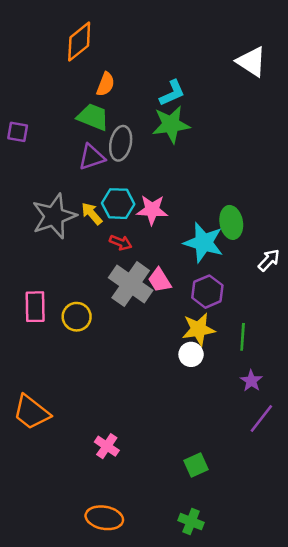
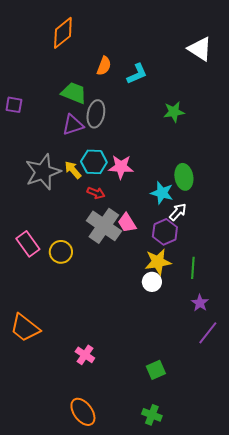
orange semicircle: (106, 84) -> (104, 66), moved
green star: (171, 124) -> (174, 112), moved, size x0.7
cyan star: (204, 243) -> (162, 193), size x0.7
white arrow: (269, 260) -> (178, 212), moved
pink rectangle: (35, 307) -> (28, 244), turned -35
orange ellipse: (104, 518) -> (83, 412), turned 44

